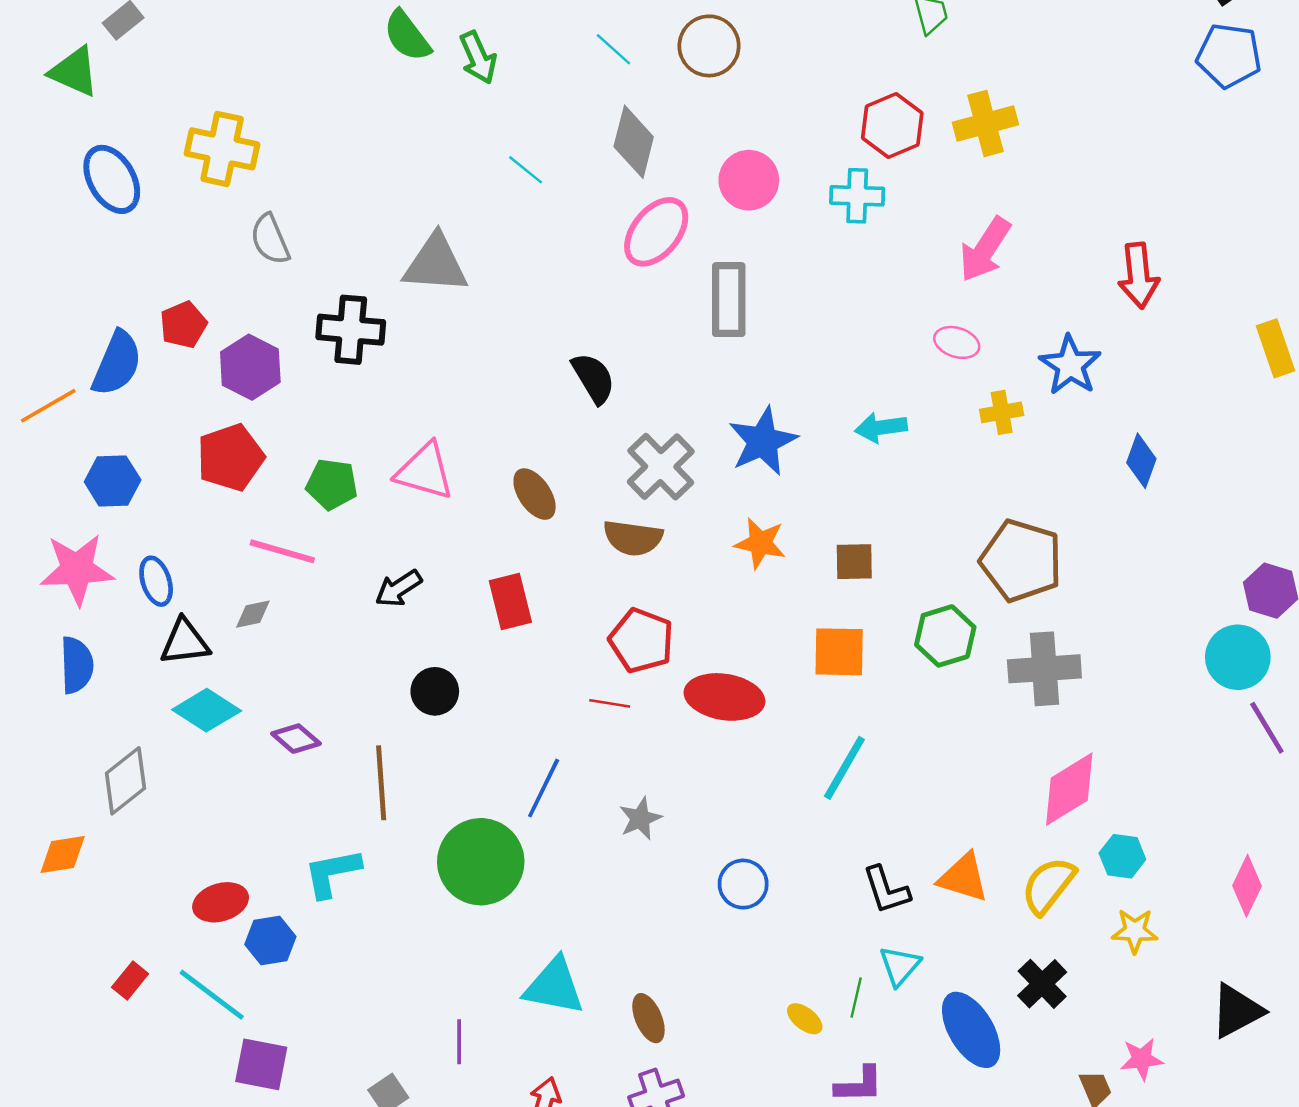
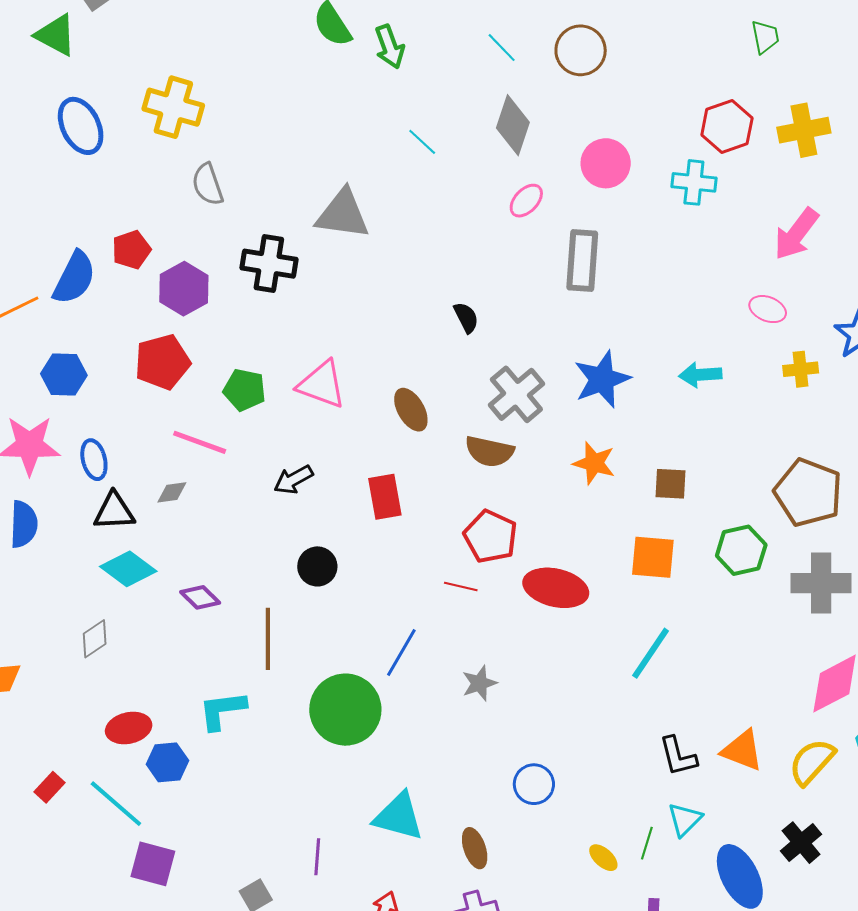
pink ellipse: (656, 232) -> (526, 201), size x0.6
black semicircle: (593, 378) -> (466, 318), size x0.7
gray diamond: (125, 781) -> (95, 639), moved, size x0.7
blue circle: (743, 884) -> (534, 784), moved

